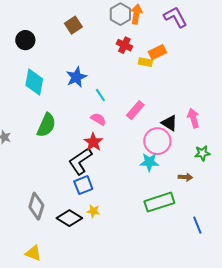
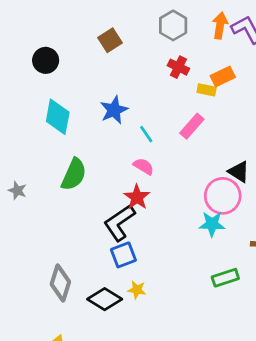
orange arrow: (136, 14) -> (220, 25), moved
pink rectangle: (135, 110) -> (192, 126), moved
green rectangle: (159, 202) -> (225, 278), size x0.7

